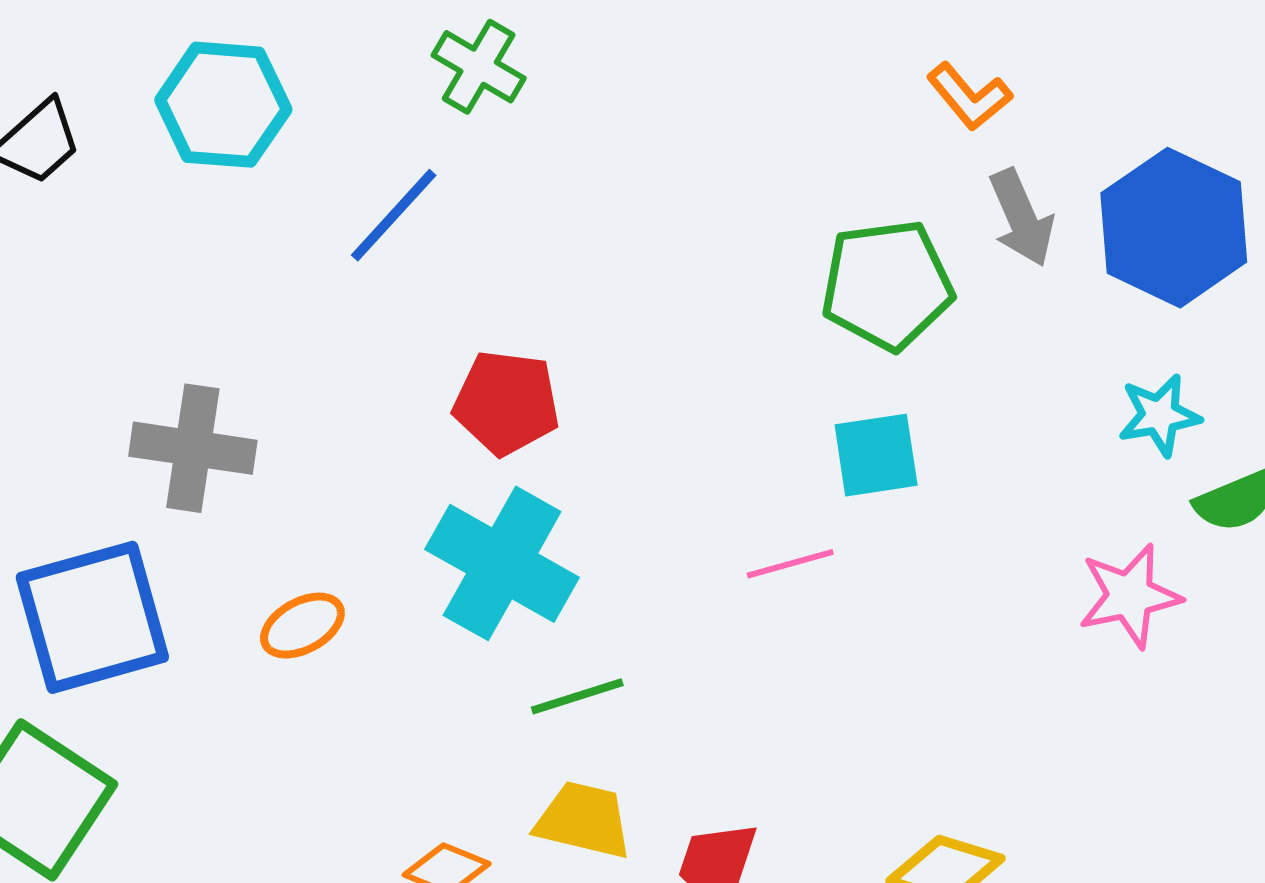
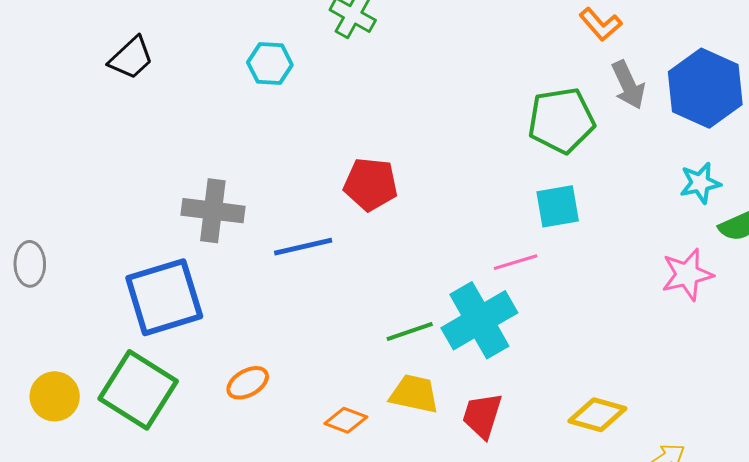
cyan hexagon: (223, 105) -> (270, 64), moved, size x0.7
blue line: (394, 215) -> (303, 247), moved, turned 36
cyan cross: (502, 563) -> (479, 320), moved, turned 32
orange ellipse: (302, 626) -> (248, 383), moved

